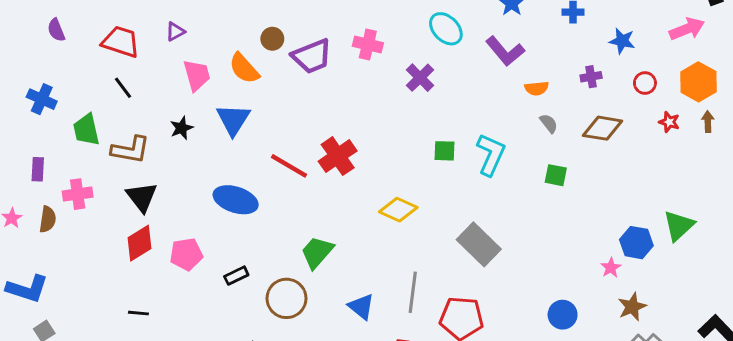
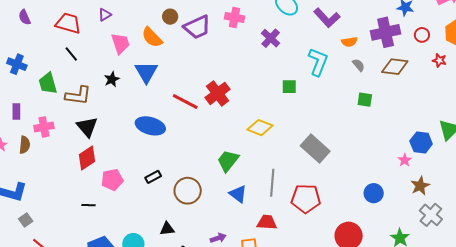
purple cross: (591, 77) -> (386, 32), size x2.0
cyan L-shape: (491, 155) -> (318, 62), moved
green trapezoid: (317, 252) -> (228, 161), moved
pink pentagon: (186, 254) -> (112, 180), moved

